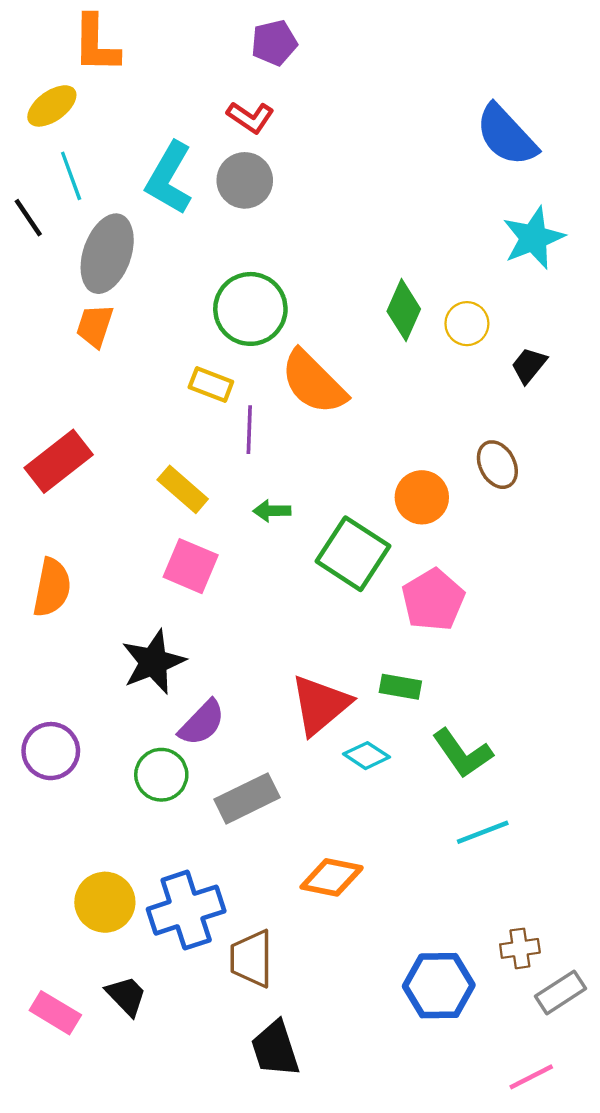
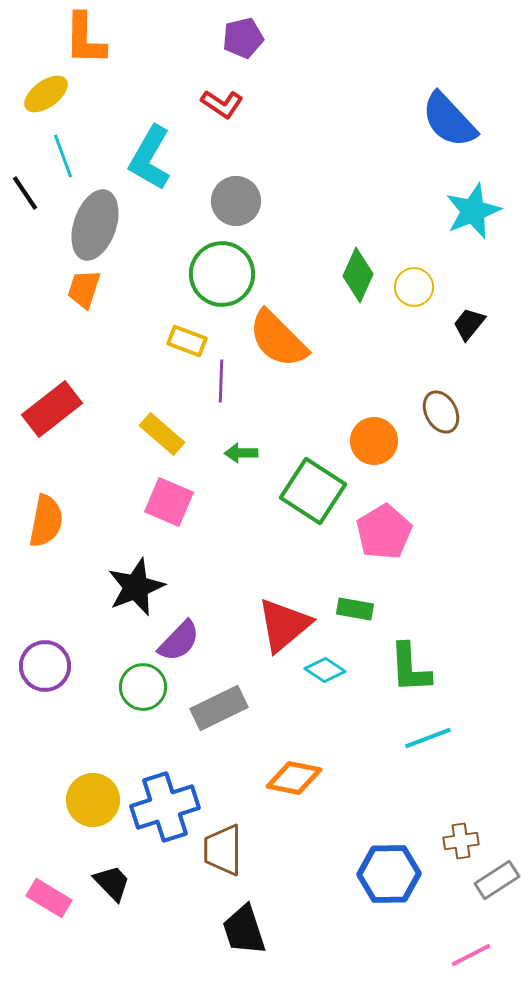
gray circle: (245, 180) -> (236, 201), moved
green L-shape: (462, 753) -> (410, 668), turned 32

